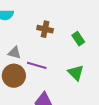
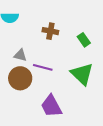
green triangle: (76, 73) -> (82, 74), size x1.4

